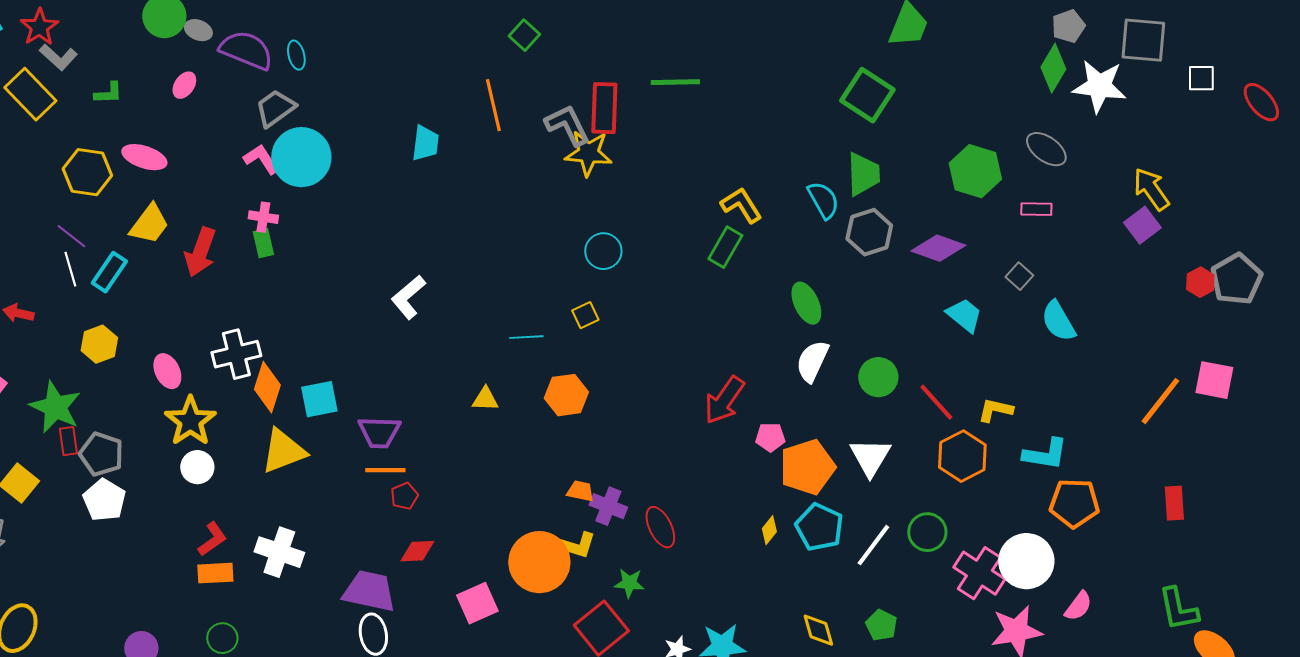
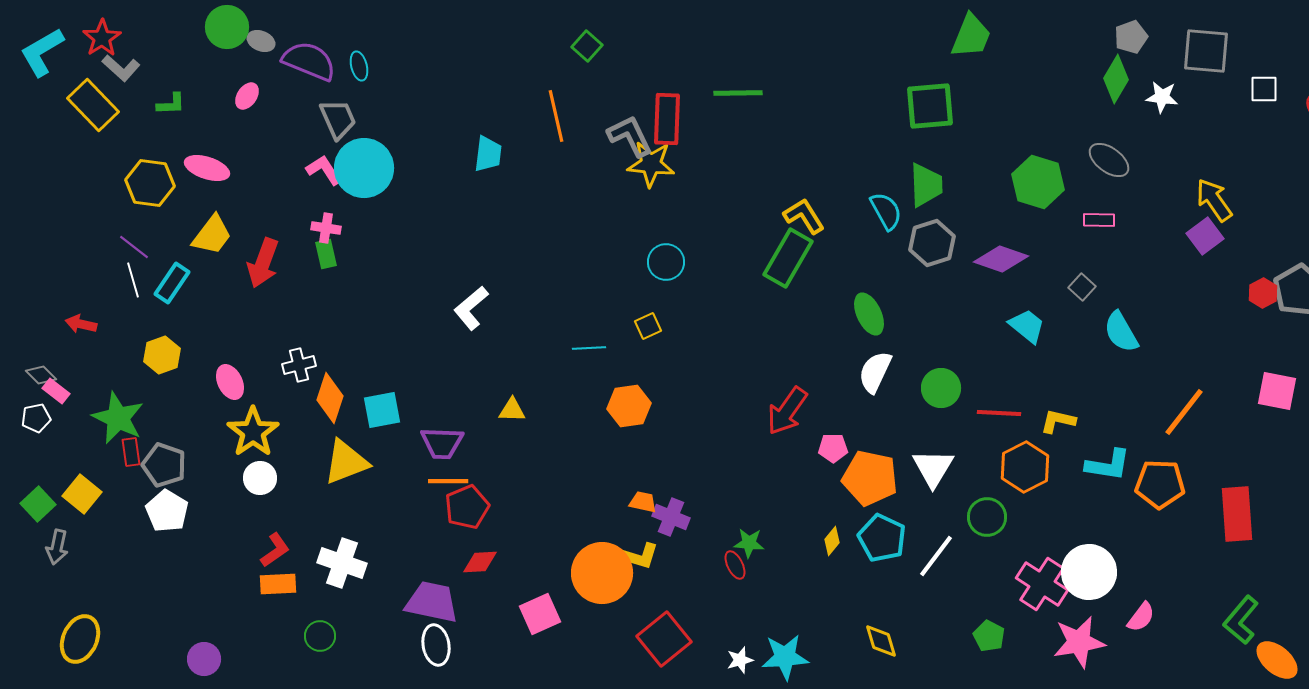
white star: (1099, 86) -> (1162, 97), size x0.6
green square: (867, 95) -> (930, 106), turned -38
gray trapezoid: (275, 108) -> (338, 119), turned 102
green rectangle: (725, 247) -> (788, 258), size x1.4
white cross: (236, 354) -> (299, 365), size x0.7
yellow triangle: (485, 399) -> (512, 410), moved
orange line: (1160, 401) -> (1184, 412), moved
red line: (936, 402) -> (999, 413), turned -45
orange pentagon: (807, 467) -> (870, 478), turned 30
red pentagon: (404, 496) -> (467, 507), size x1.6
orange pentagon: (1074, 503) -> (1160, 484), moved
red rectangle: (1174, 503) -> (1237, 514), size x1.6
red ellipse: (660, 527) -> (735, 565), moved, size x0.7
green circle: (927, 532) -> (987, 517), moved
green star: (629, 583) -> (749, 543), moved
green L-shape: (1178, 609) -> (1241, 620), turned 51
green pentagon: (881, 625) -> (989, 636), moved
green circle: (222, 638) -> (320, 636), moved

